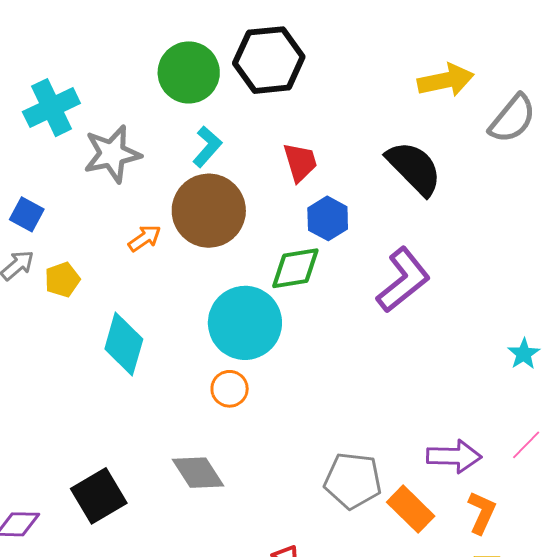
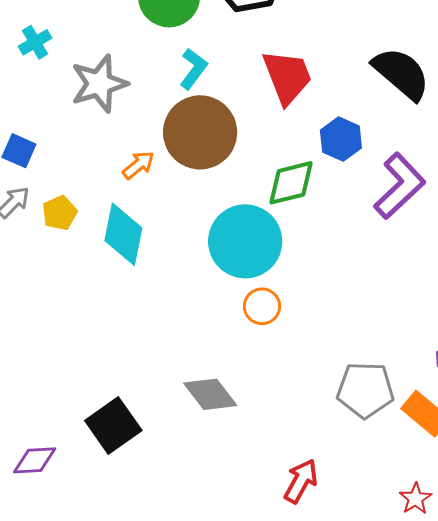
cyan cross: (51, 108) -> (35, 42), size x0.6
red trapezoid: (300, 162) -> (287, 77), size x1.4
blue hexagon: (328, 218) -> (341, 139), moved
cyan diamond: (124, 344) -> (123, 234), moved
orange circle: (230, 389) -> (262, 306), moved

